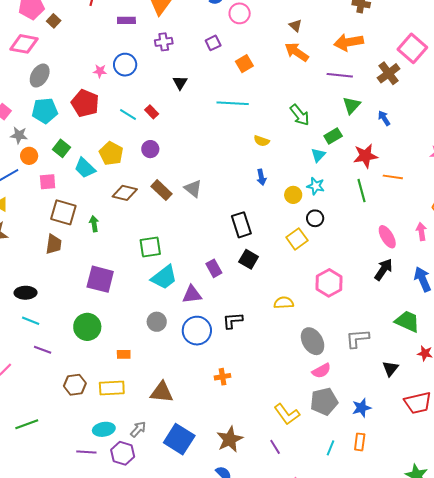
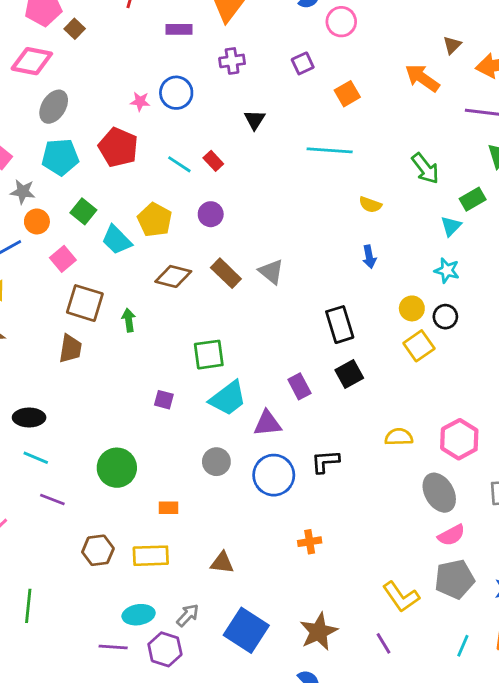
brown triangle: (295, 25) -> (452, 45), moved, turned 32
pink square: (48, 182) -> (63, 259), turned -36
yellow circle: (293, 195) -> (412, 308), moved
black square: (249, 259) -> (349, 374), turned 30
purple square: (100, 279) -> (164, 400), moved, size x0.5
pink hexagon: (329, 283) -> (459, 439), moved
brown triangle: (162, 392) -> (222, 563), size x0.7
green line: (27, 424) -> (28, 606), turned -65

